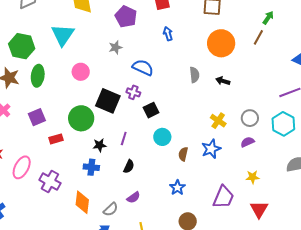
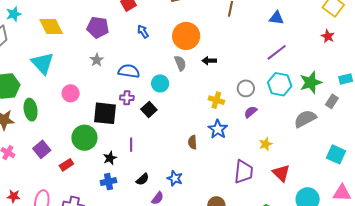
orange circle: (221, 43) -> (186, 36), moved
cyan circle: (162, 137) -> (160, 83), moved
black semicircle: (129, 166) -> (143, 179), moved, turned 40
blue star: (177, 188) -> (175, 178), moved

